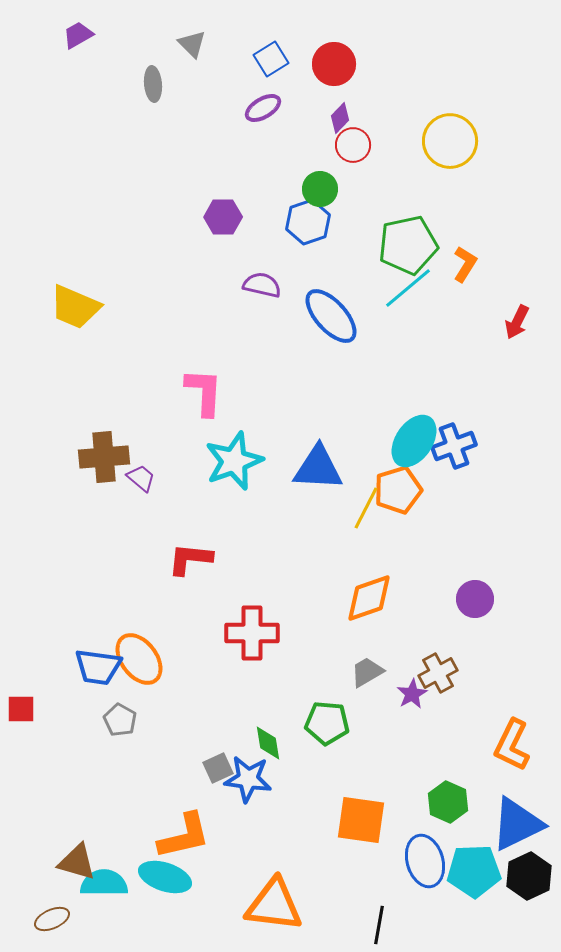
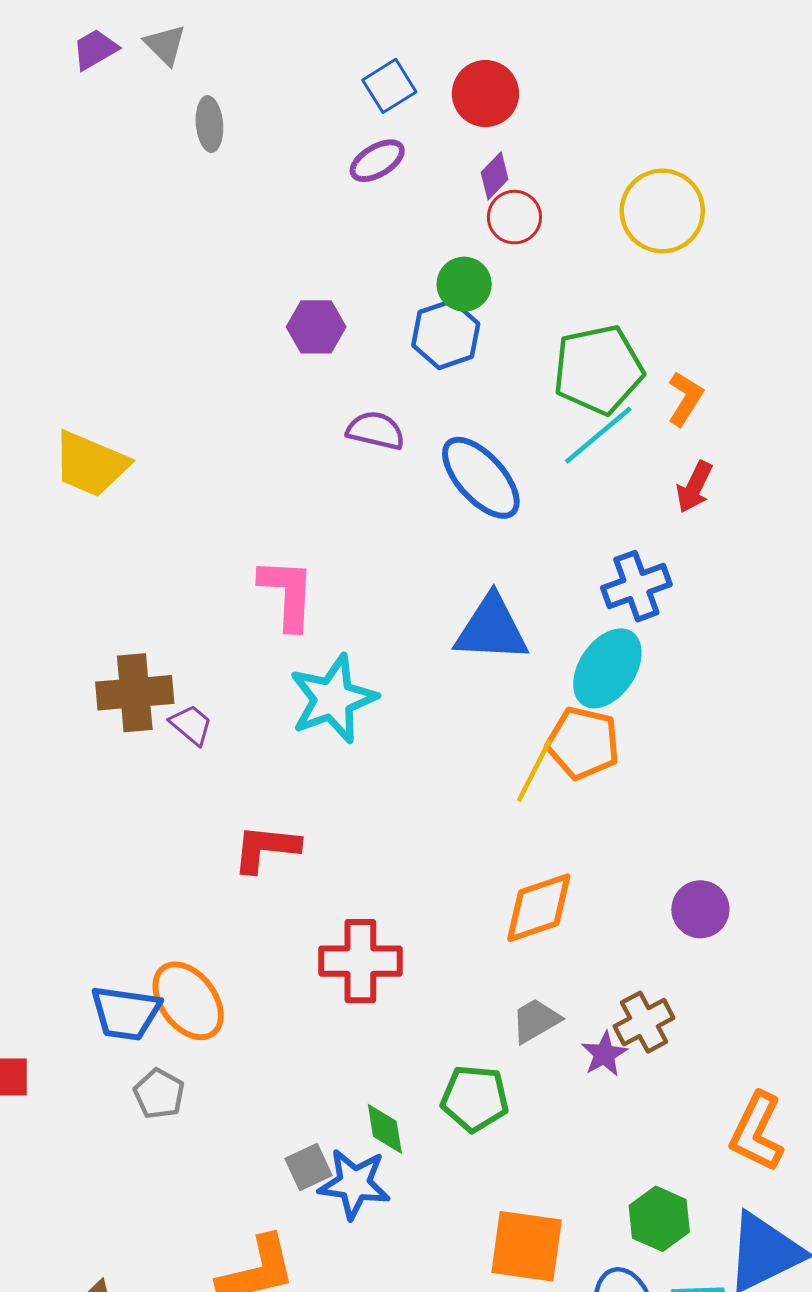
gray triangle: (192, 44) -> (165, 45), moved
red arrow: (517, 322) -> (694, 487), moved
blue cross: (454, 446) -> (636, 586), moved
blue triangle: (318, 468) -> (492, 629), moved
orange pentagon: (398, 490) -> (583, 743), turned 30

